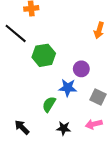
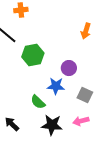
green semicircle: (49, 104) -> (38, 102), turned -77
black star: (64, 128) -> (52, 125), size x1.5

